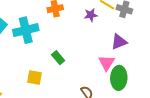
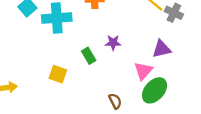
purple star: (91, 15) -> (113, 43), moved
green ellipse: (119, 78) -> (155, 90), turned 30

